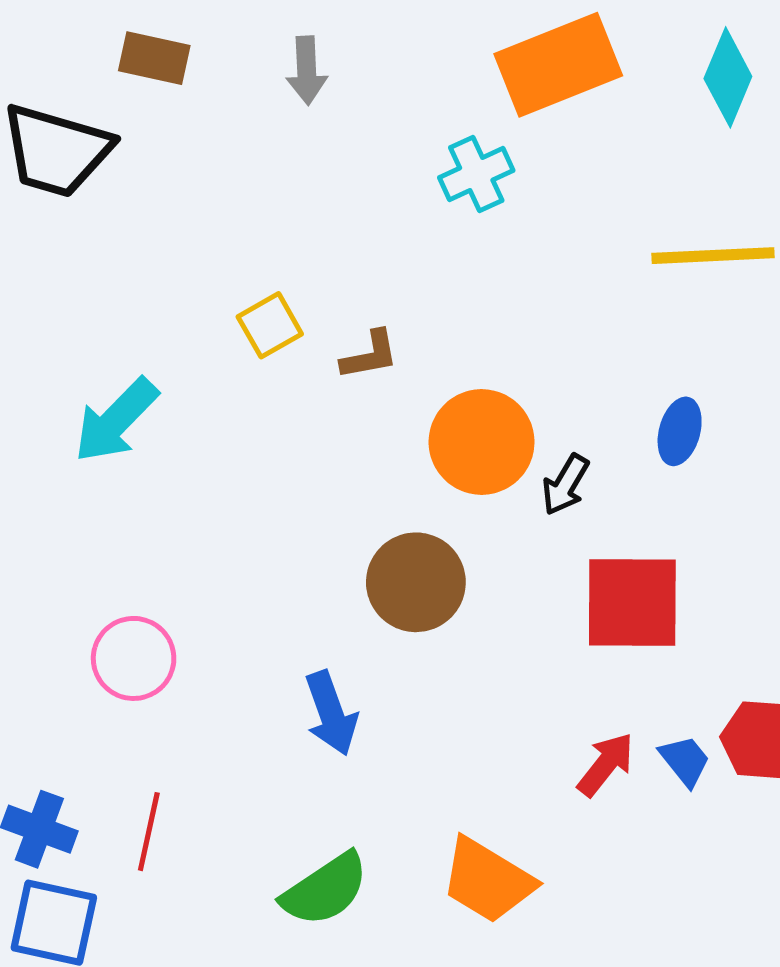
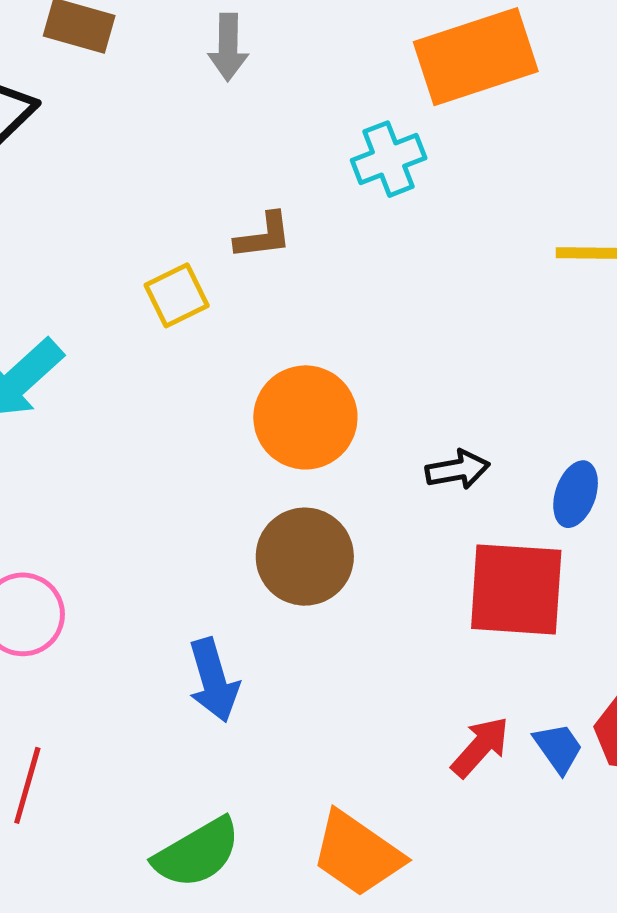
brown L-shape: (370, 355) -> (263, 236), moved
blue ellipse: (680, 431) -> (576, 494), moved
orange circle: (482, 442) -> (305, 417), moved
black arrow: (565, 485) -> (458, 470), turned -134

